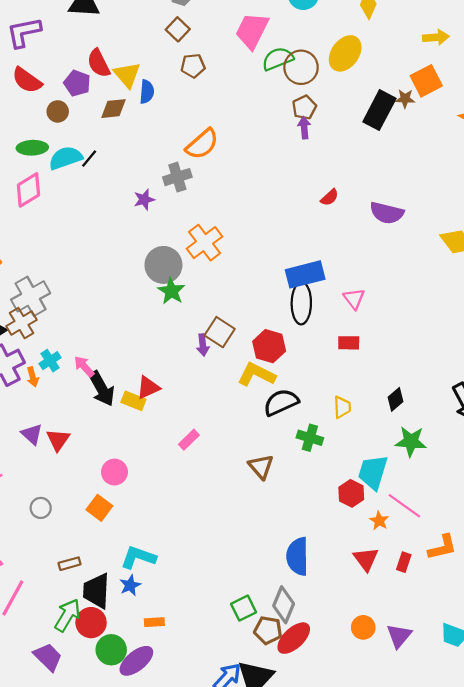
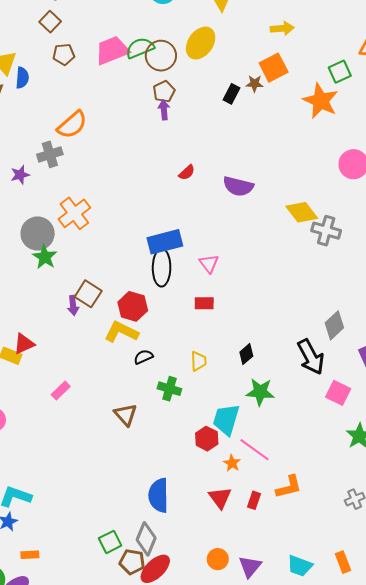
pink trapezoid: (252, 31) -> (112, 50), moved, turned 42
black rectangle: (379, 110) -> (232, 94), size x0.6
black semicircle: (281, 402) -> (143, 357), size x0.6

